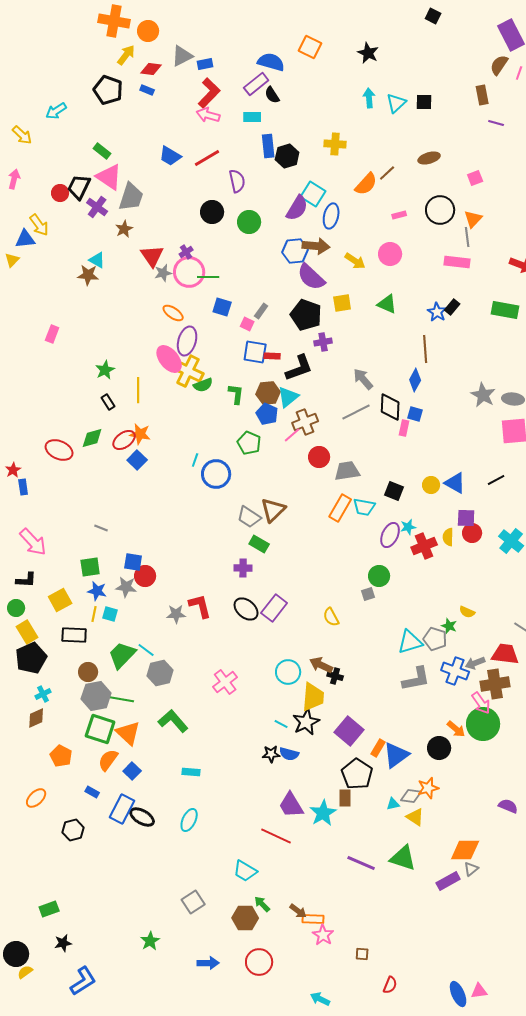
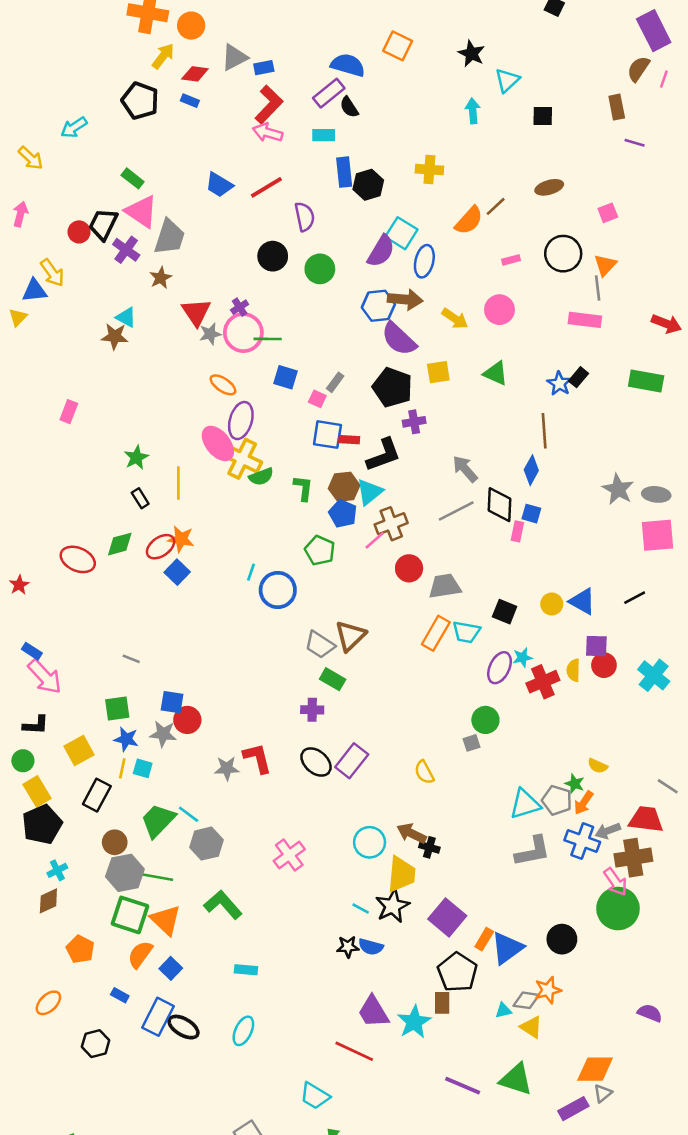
cyan triangle: (396, 103) -> (507, 80), moved
blue rectangle: (23, 487) -> (32, 651), moved, turned -49
black rectangle: (74, 635) -> (97, 795), turned -65
orange arrow: (456, 729) -> (584, 803), moved, turned 84

